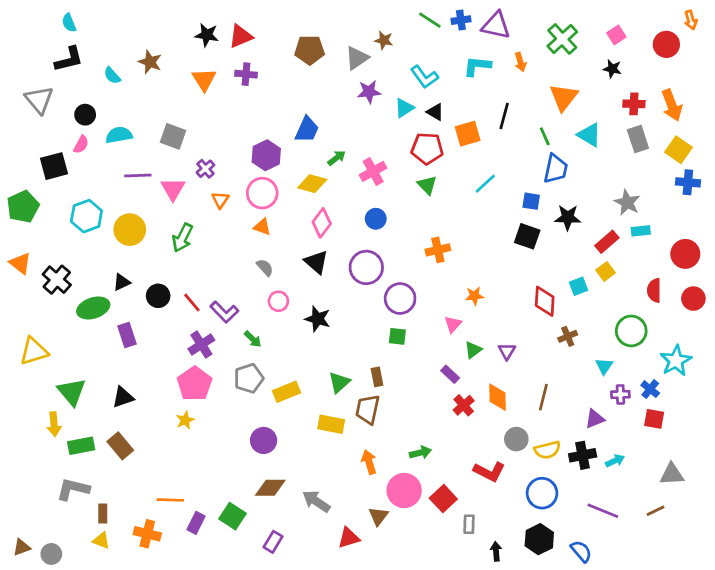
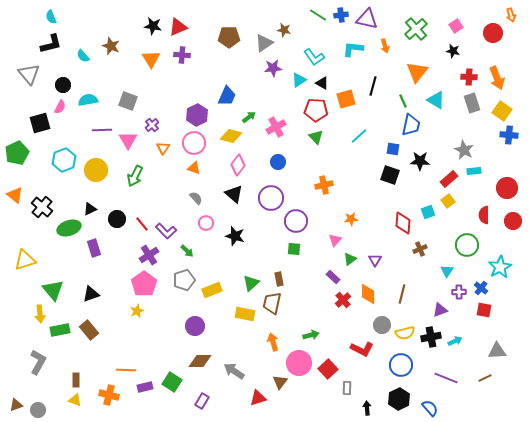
gray L-shape: (73, 489) -> (38, 362), moved, turned 105
purple rectangle: (196, 523) -> (145, 387), turned 49

